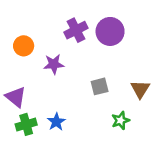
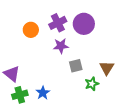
orange circle: (24, 46) -> (31, 30), moved
purple star: (54, 64) -> (61, 46), moved
green star: (121, 121) -> (92, 84), moved

